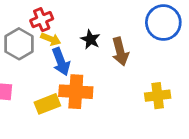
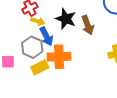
black star: (90, 39) -> (66, 19), size x1.5
gray hexagon: (19, 44) -> (32, 47), moved

